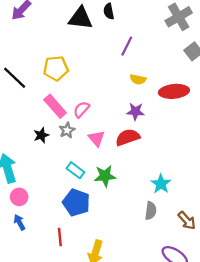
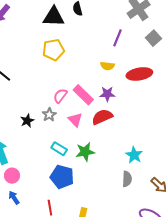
purple line: (127, 46) -> (117, 38), moved
yellow pentagon: (56, 68) -> (53, 50), moved
pink rectangle: (55, 106) -> (83, 95), moved

